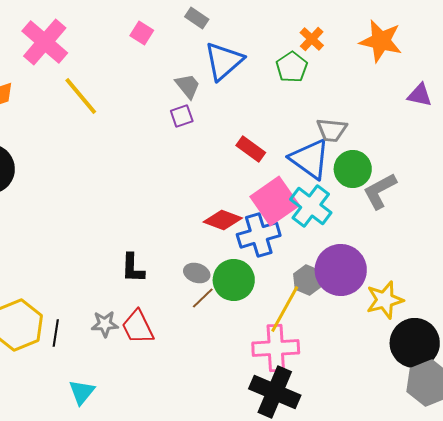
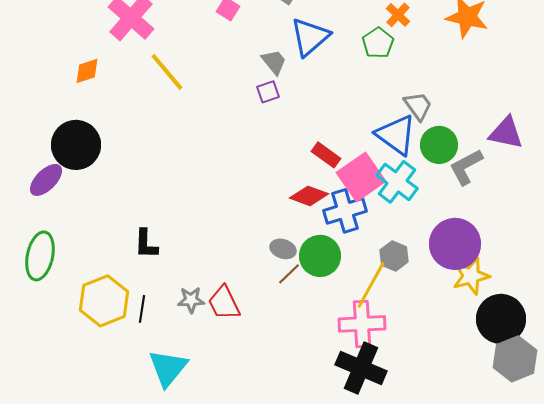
purple triangle: (420, 95) -> (506, 133), moved, size x1.4
gray trapezoid: (332, 130) -> (418, 106), turned -132
red rectangle: (251, 149) -> (326, 155), moved
black L-shape: (133, 268) -> (146, 244), moved
purple circle: (341, 270) -> (455, 244), moved
cyan triangle: (82, 392) -> (168, 368), size x1.5

